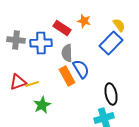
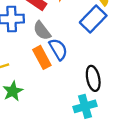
gray semicircle: (67, 53) -> (42, 31), turned -36

